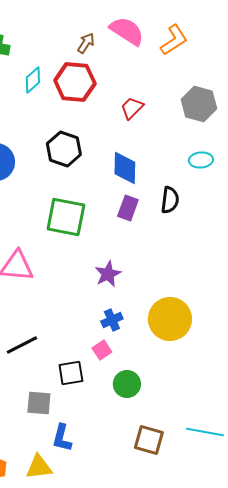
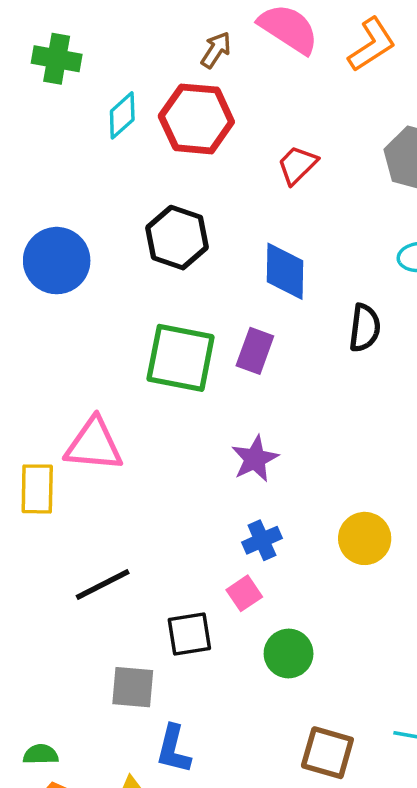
purple rectangle: (128, 208) -> (255, 351), moved
yellow circle: (170, 319) -> (365, 538), size x0.7

